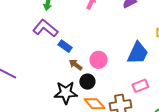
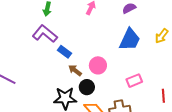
blue trapezoid: (138, 53) -> (130, 40), moved
pink rectangle: (140, 86) -> (134, 81), moved

